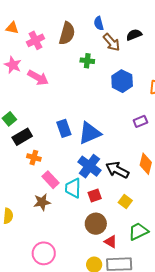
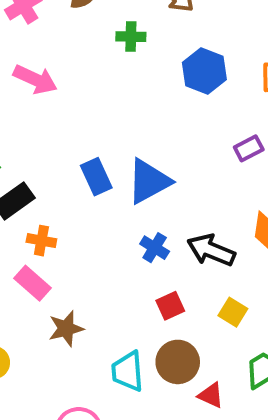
blue cross: (89, 166) -> (155, 248), size x0.6
pink rectangle: (51, 180) -> (33, 283), moved
cyan trapezoid: (73, 188) -> (128, 371), moved

